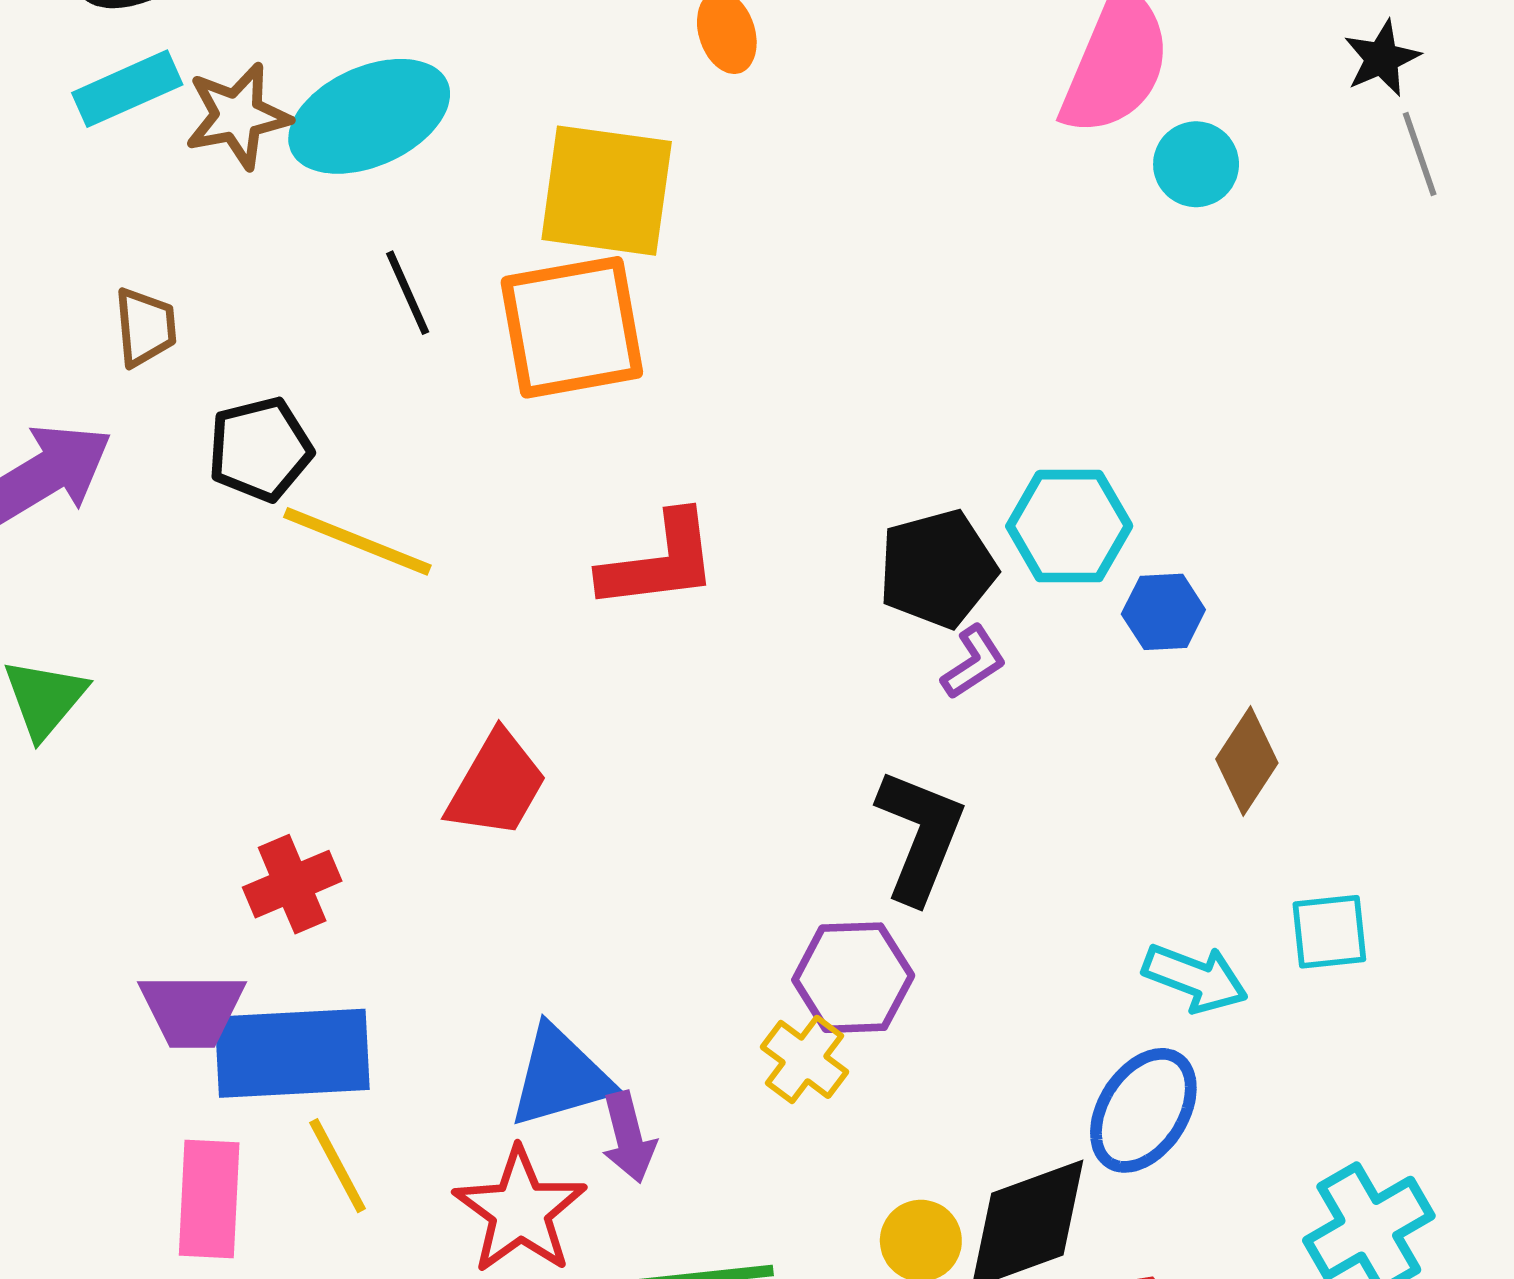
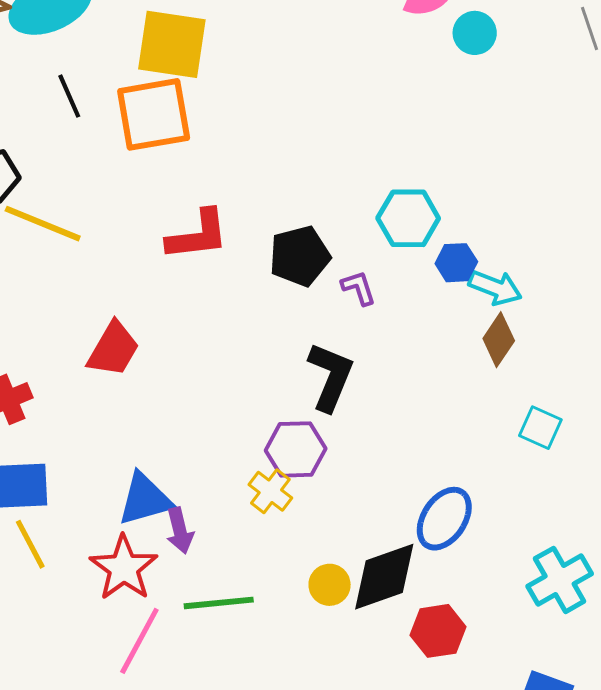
black pentagon: (937, 569) -> (300, 256), moved
purple L-shape: (974, 662) -> (359, 288), turned -75
cyan square: (1329, 932) -> (540, 428), turned 30
cyan arrow: (1195, 978) -> (495, 288), moved

